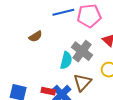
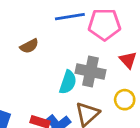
gray cross: (82, 51) -> (90, 71), turned -30

